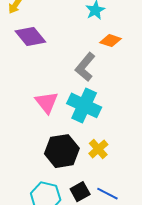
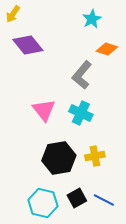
cyan cross: (84, 105) -> (81, 113), size x0.7
yellow cross: (98, 149) -> (95, 156), turned 30

